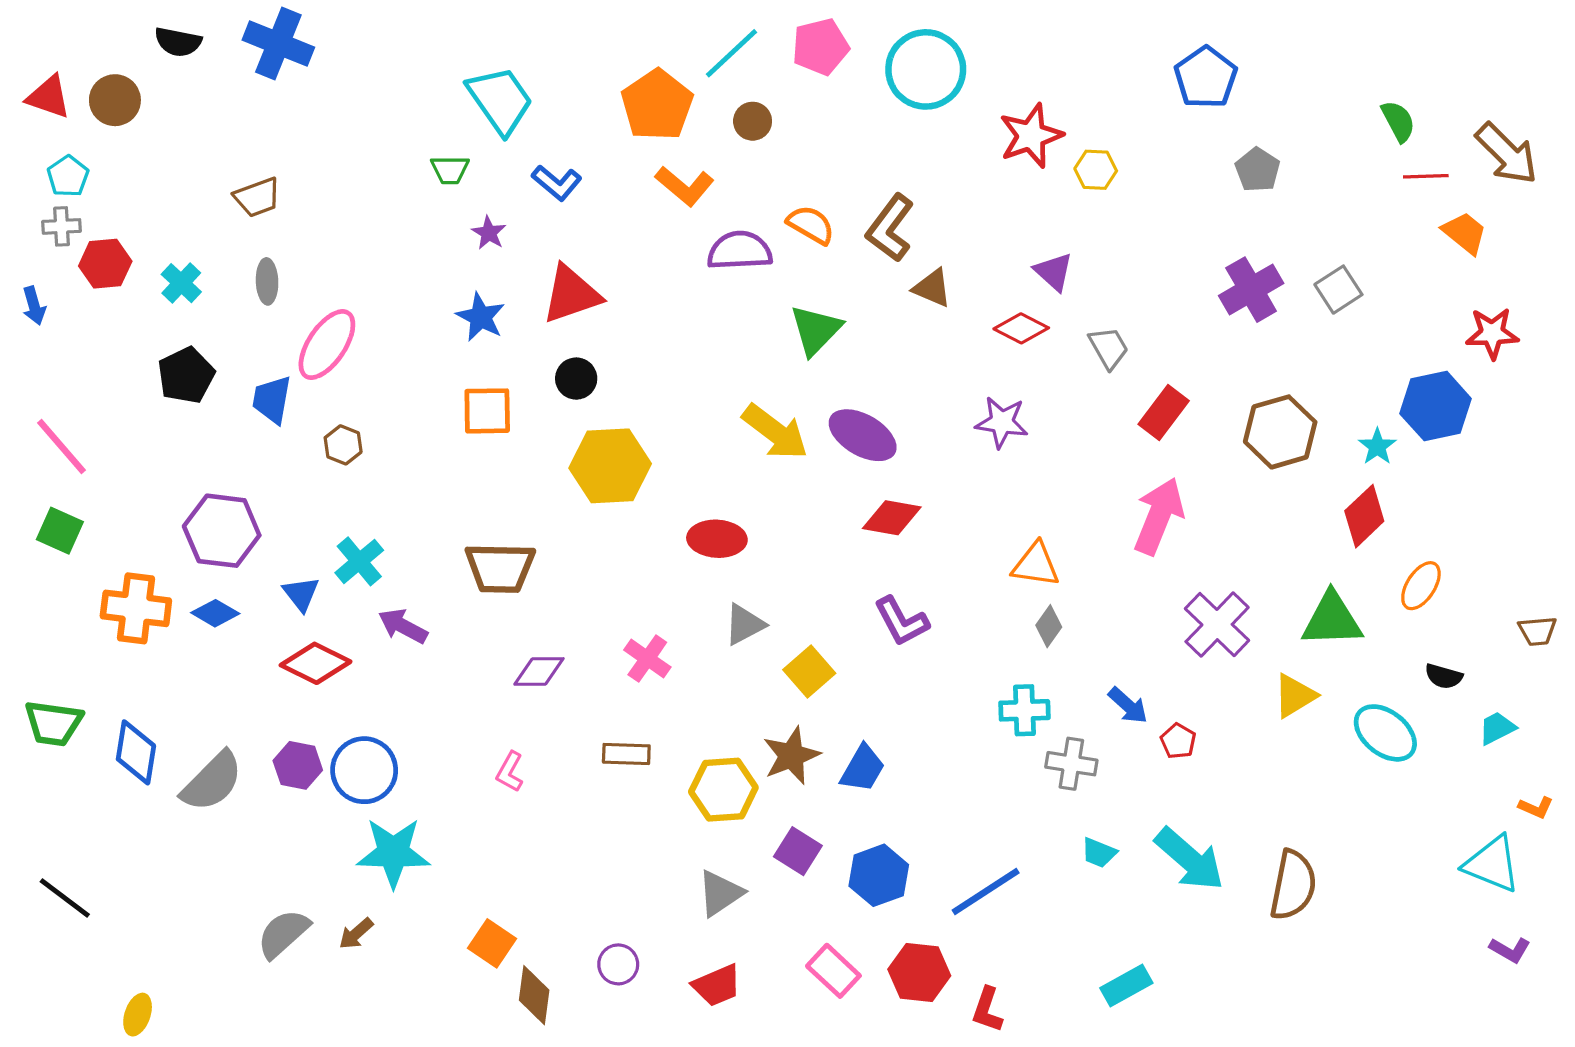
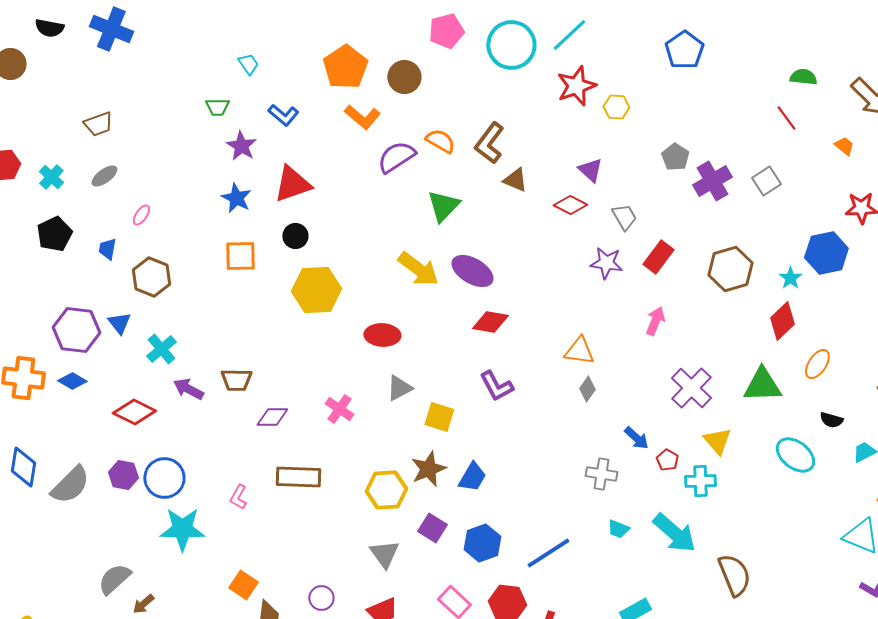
cyan line: (732, 53) -> (569, 35), moved
cyan trapezoid: (500, 100) -> (248, 64), size x0.5
brown circle: (753, 121) -> (404, 77), size x1.4
green semicircle: (1398, 121) -> (803, 77), turned -56
gray pentagon: (1257, 170) -> (675, 157), moved
red line: (1426, 176) -> (786, 118), moved, turned 56
purple star: (489, 233) -> (241, 146), size x1.4
orange trapezoid: (1465, 233) -> (844, 146), size x0.7
purple semicircle: (740, 251) -> (396, 157), turned -30
gray ellipse: (267, 281) -> (104, 176), turned 56
pink ellipse: (327, 345) -> (141, 215), size x0.5
blue trapezoid: (272, 400) -> (107, 249), size x0.7
purple star: (1002, 422) -> (606, 263), moved
brown hexagon: (343, 445) -> (151, 277), size x1.6
pink arrow: (1159, 516) -> (655, 321), size x0.6
brown trapezoid: (500, 568) -> (236, 380), moved, size x0.7
blue triangle: (301, 594) -> (119, 323), moved
yellow square: (809, 671) -> (439, 417), turned -32
yellow triangle: (1295, 696) -> (717, 441), moved, turned -40
cyan cross: (1024, 710) -> (700, 481), moved
brown rectangle: (626, 754) -> (298, 477), moved, size x1.5
pink L-shape: (510, 772) -> (238, 497), moved
brown semicircle: (1293, 885) -> (734, 575), moved, turned -33
gray triangle: (720, 893) -> (384, 554), turned -32
brown arrow: (356, 934) -> (143, 604), moved

